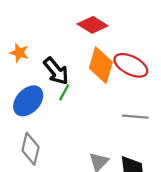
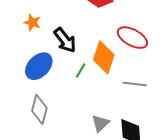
orange diamond: (101, 65) -> (104, 57), moved
green line: (64, 92) -> (81, 71), moved

